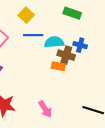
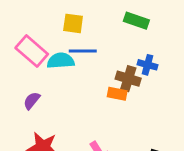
yellow square: (26, 15) -> (73, 23), turned -35
cyan semicircle: (54, 42) -> (61, 61), moved

